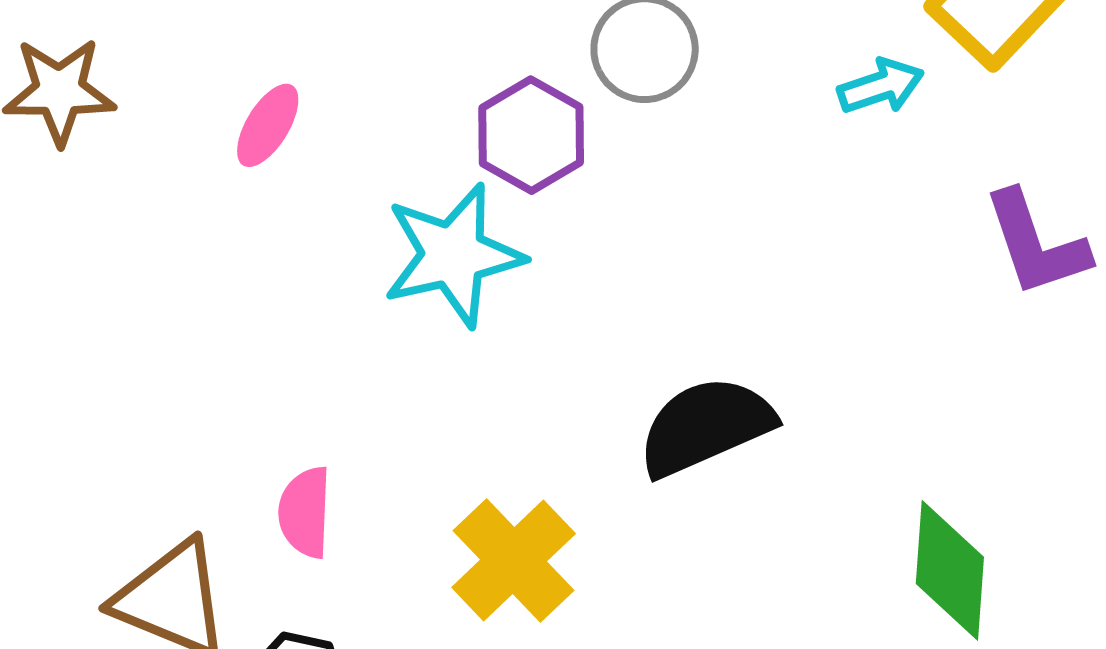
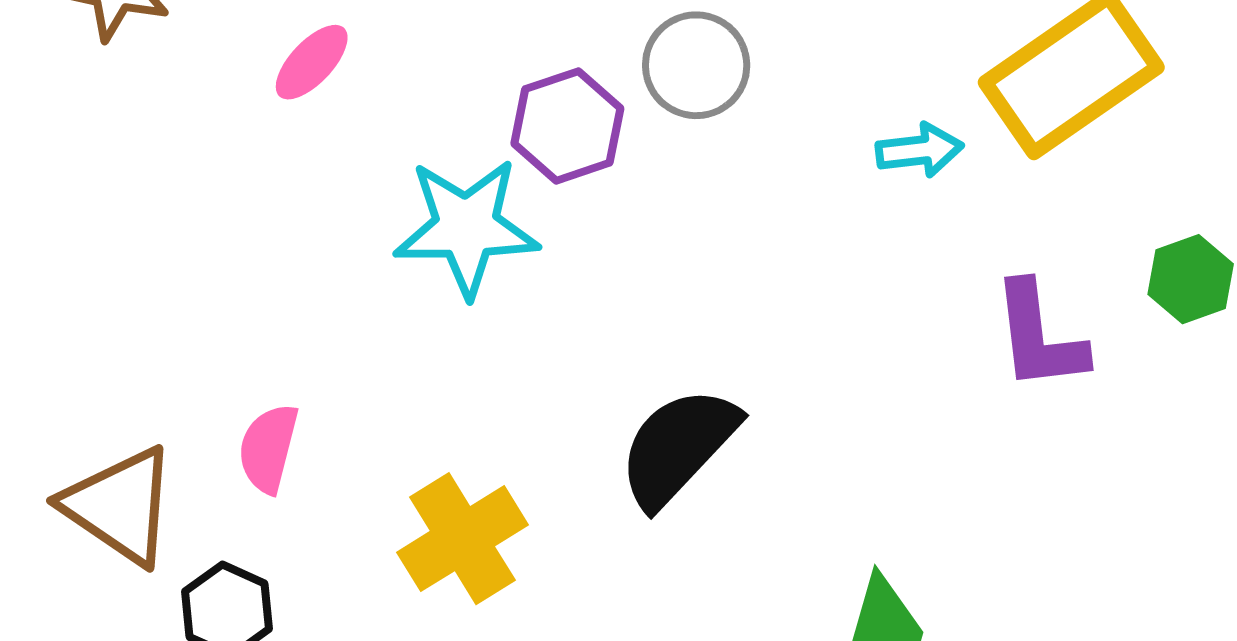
black semicircle: (706, 426) -> (678, 447), turned -35

